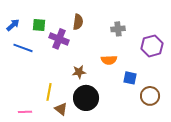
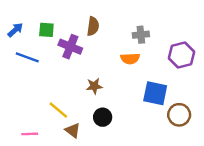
orange semicircle: (109, 60) -> (130, 59), moved
blue square: (130, 78) -> (155, 93), size x1.5
yellow line: (49, 92) -> (58, 110), turned -60
black circle: (86, 98) -> (103, 117), size x0.6

